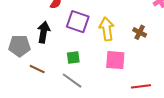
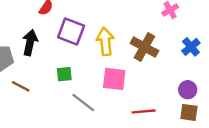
brown cross: (140, 32) -> (144, 47), size x1.6
gray line: (72, 81) -> (83, 103), moved

